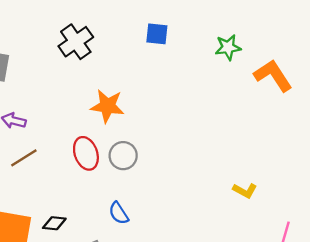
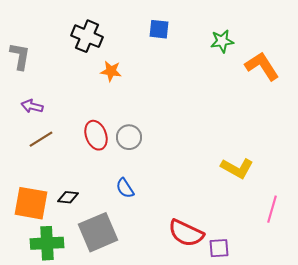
black cross: (76, 42) -> (87, 36), turned -32
orange star: (107, 106) -> (111, 71), moved, size x0.7
yellow L-shape: (245, 191) -> (237, 168), size x1.5

